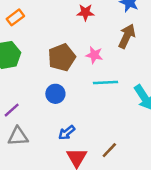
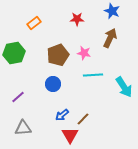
orange rectangle: (15, 17) -> (34, 23), moved
gray triangle: (18, 136) -> (23, 128), moved
brown line: (109, 150) -> (83, 119), moved

